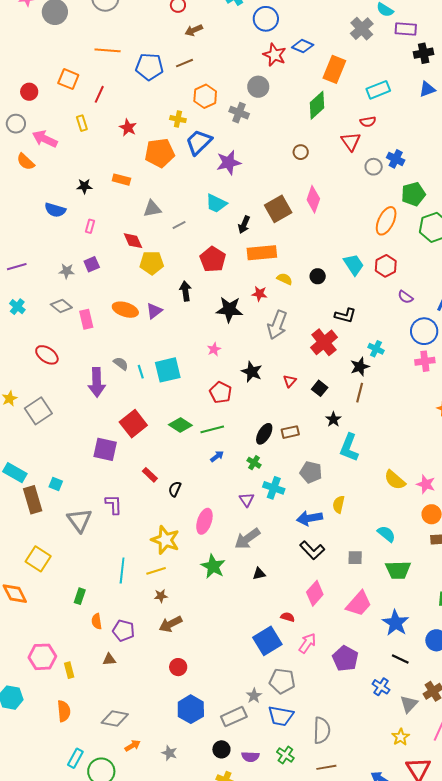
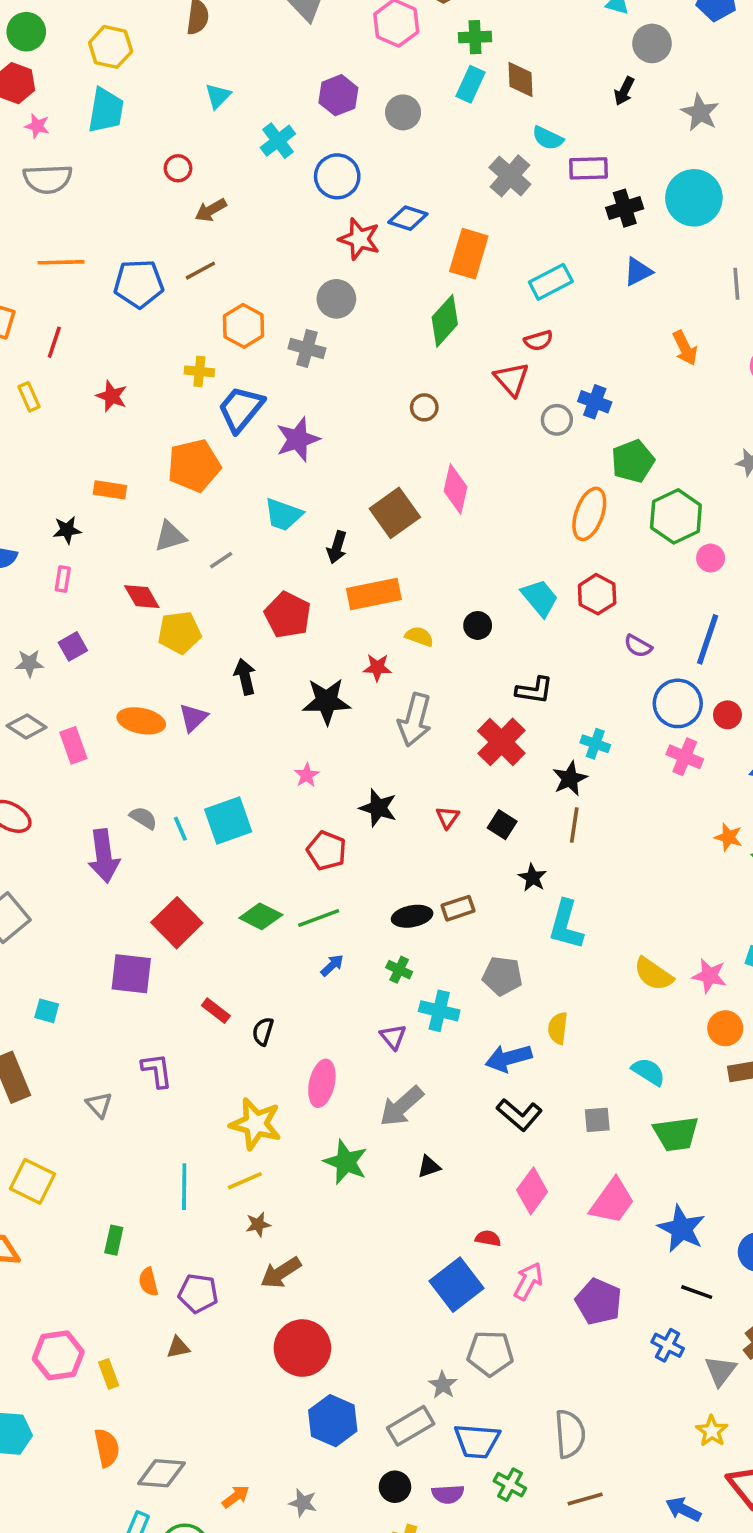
orange pentagon: (160, 153) -> (194, 466), moved
black star: (84, 186) -> (67, 530), moved
pink cross: (425, 361) -> (685, 757), turned 36
black ellipse: (264, 434) -> (412, 916), turned 55
cyan square: (56, 484) -> (47, 1011), moved
gray triangle: (79, 520) -> (99, 1105), size x0.6
red circle: (178, 667) -> (302, 1348), size x1.8
blue trapezoid: (281, 716) -> (477, 1441), moved
gray diamond: (115, 718) -> (161, 1473), moved

